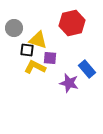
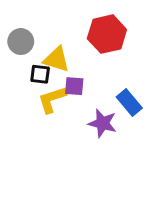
yellow L-shape: (35, 67) -> (52, 100), turned -45

